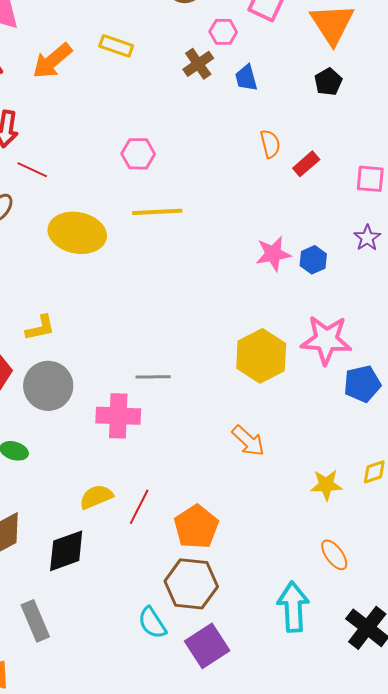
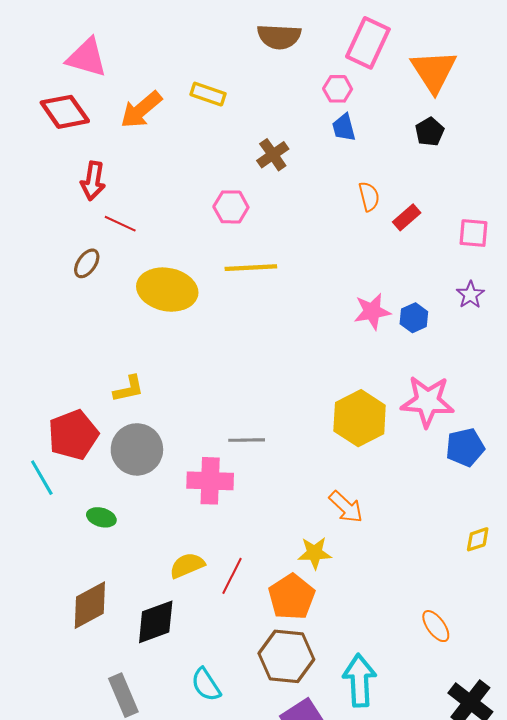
pink hexagon: (223, 32) -> (338, 89), moved
brown cross: (198, 64) -> (273, 155), moved
yellow star: (326, 485) -> (315, 553), moved
cyan arrow: (293, 607) -> (360, 680), moved
cyan semicircle: (152, 623) -> (206, 685), moved

